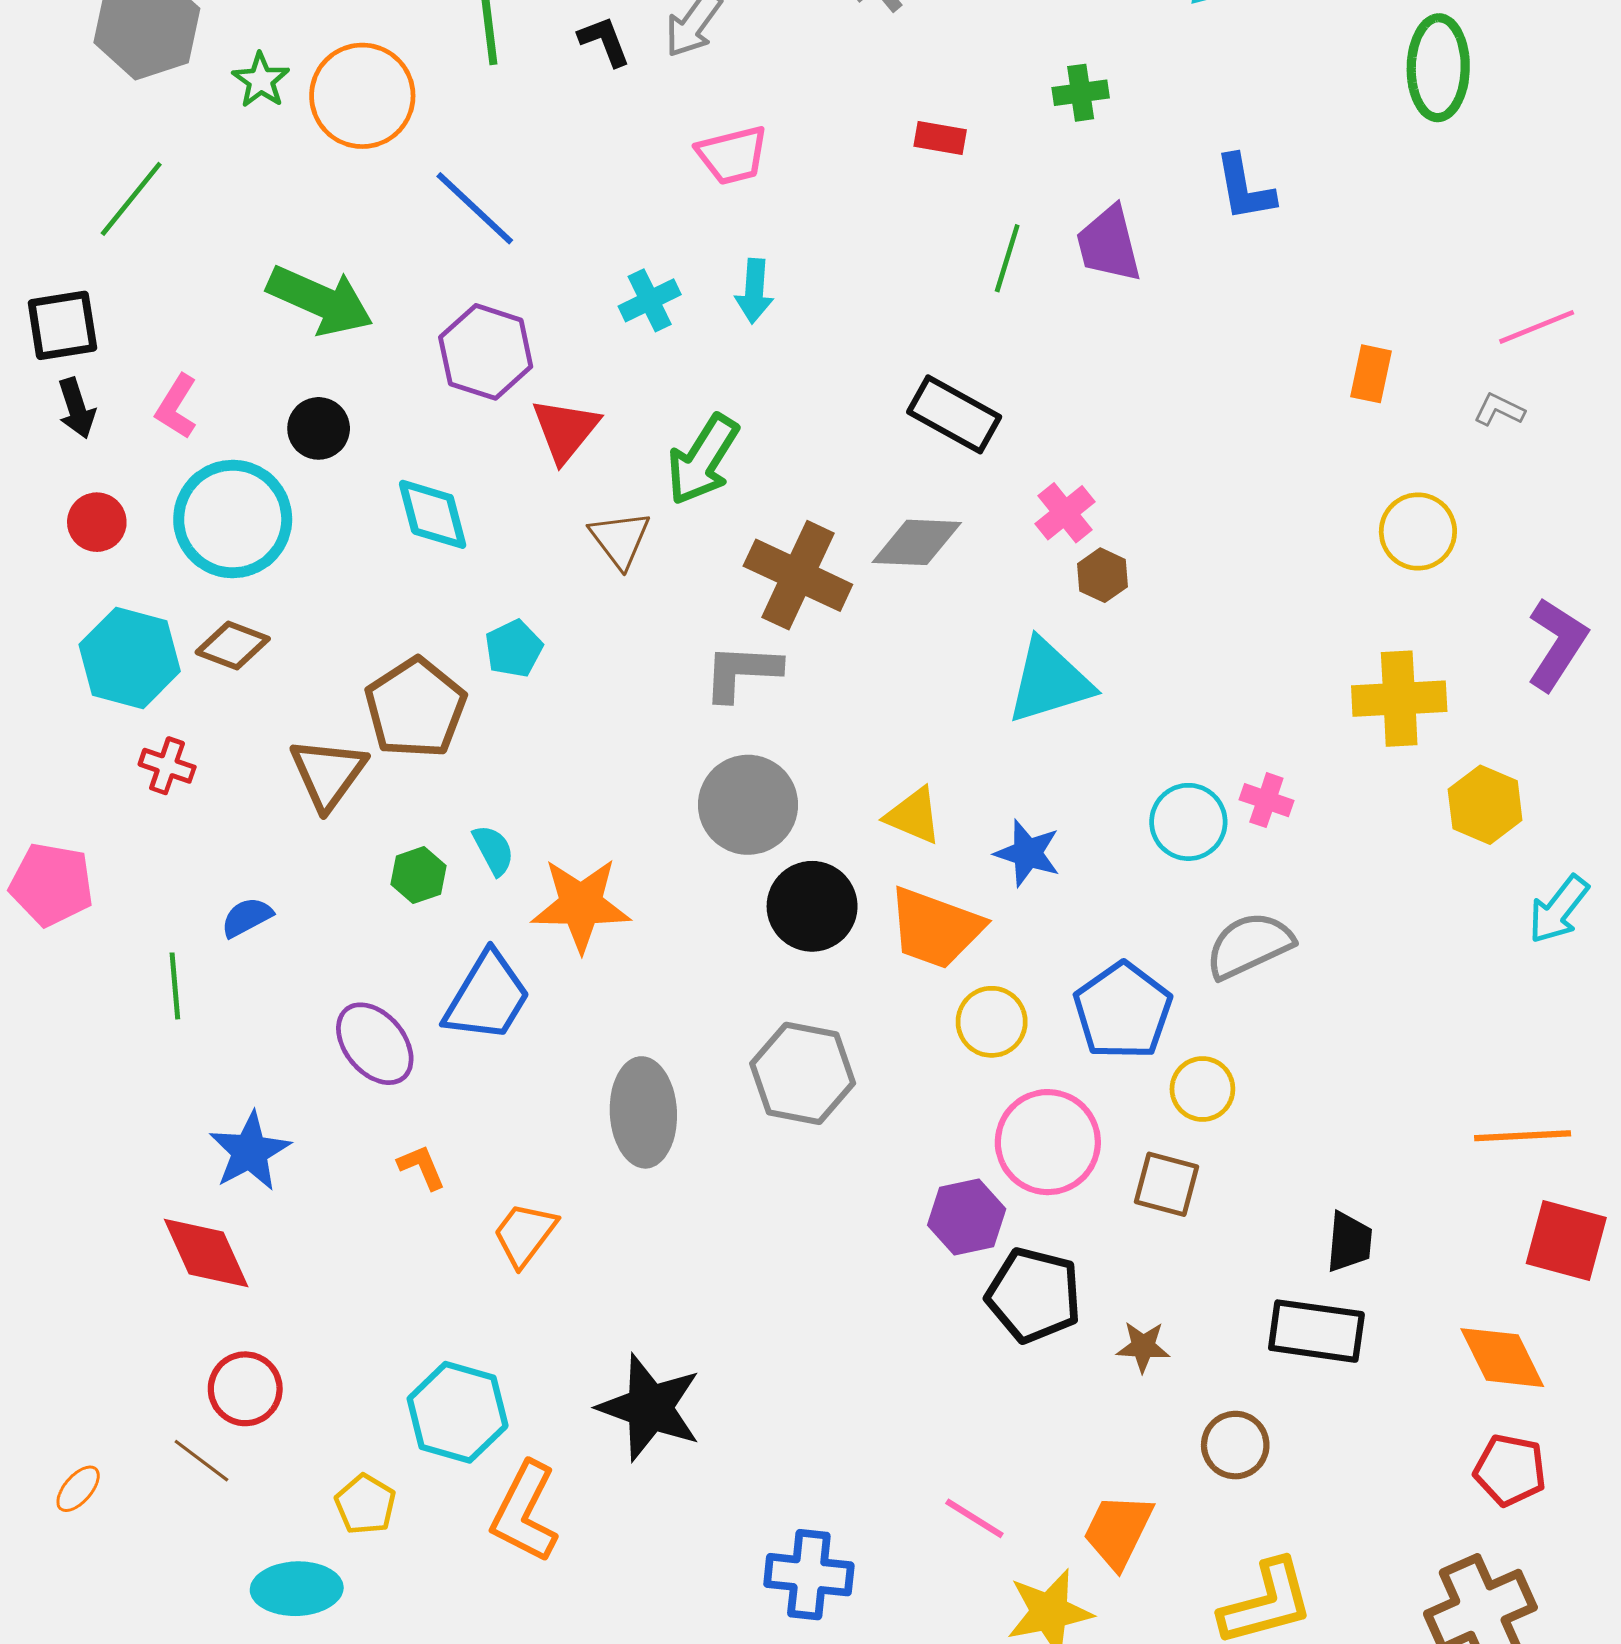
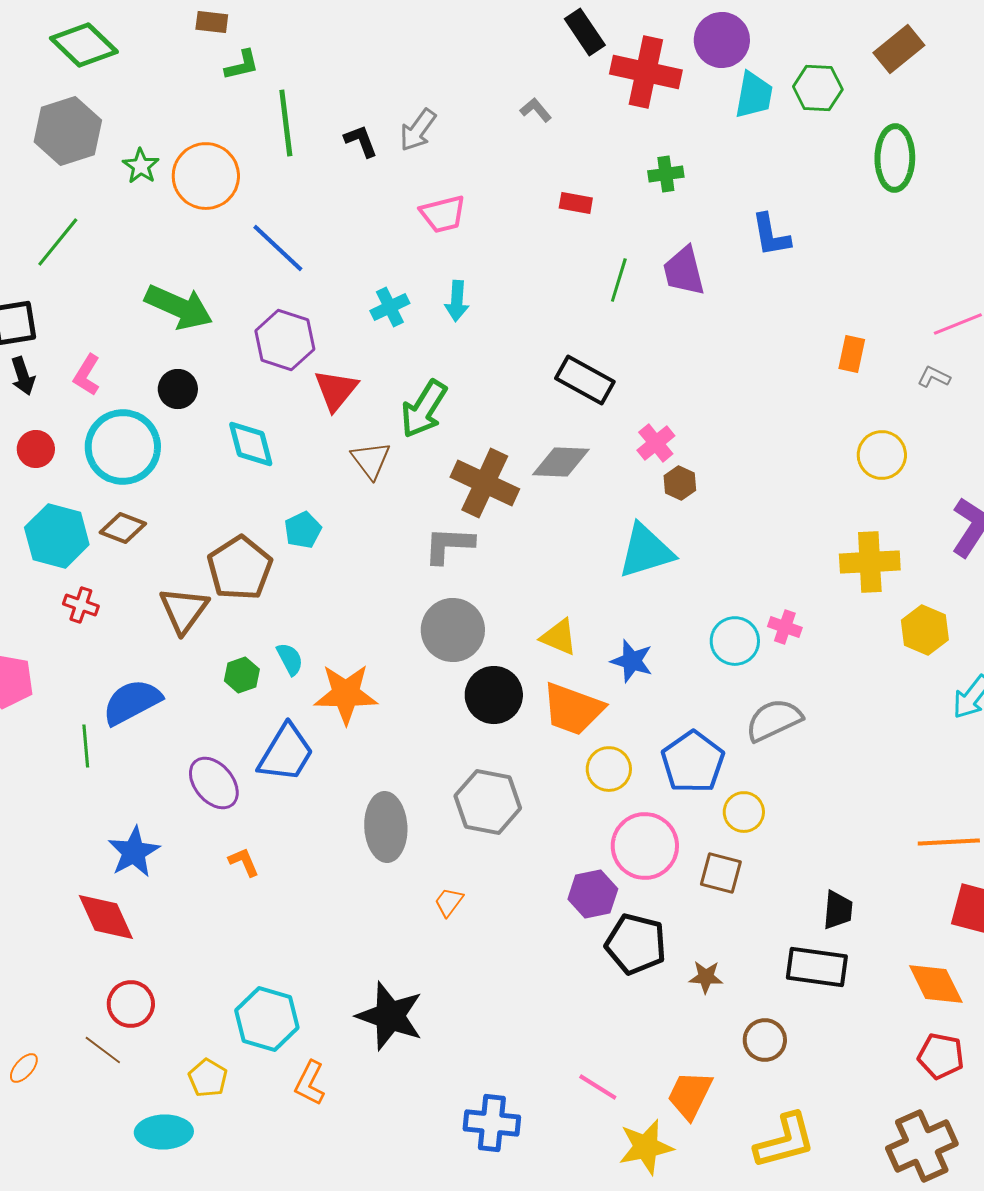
blue semicircle: (247, 917) -> (132, 702), size x1.8
orange trapezoid: (525, 1234) -> (449, 902), moved, size x0.7
orange L-shape: (525, 1512) -> (310, 1083), size x0.7

